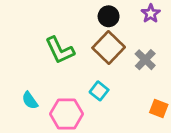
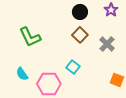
brown square: (109, 47) -> (80, 35), size x0.7
green L-shape: (60, 50) -> (30, 37), moved

